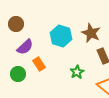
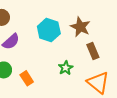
orange rectangle: (39, 64) -> (27, 78), moved

